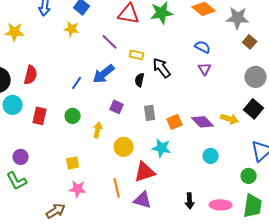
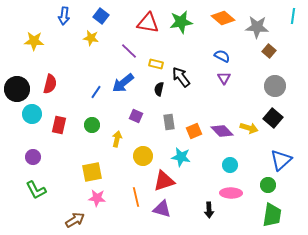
purple circle: (21, 157) -> (33, 157), moved
yellow square: (73, 163) -> (92, 172), size x1.5
pink ellipse: (221, 205) -> (231, 193), moved

